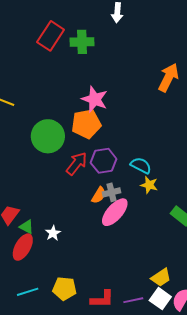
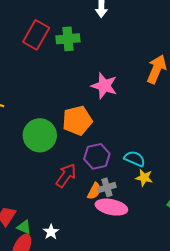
pink star: (95, 99) -> (104, 86), moved
red arrow: (77, 164) -> (66, 175), moved
pink ellipse: (115, 212) -> (111, 207), turned 64

